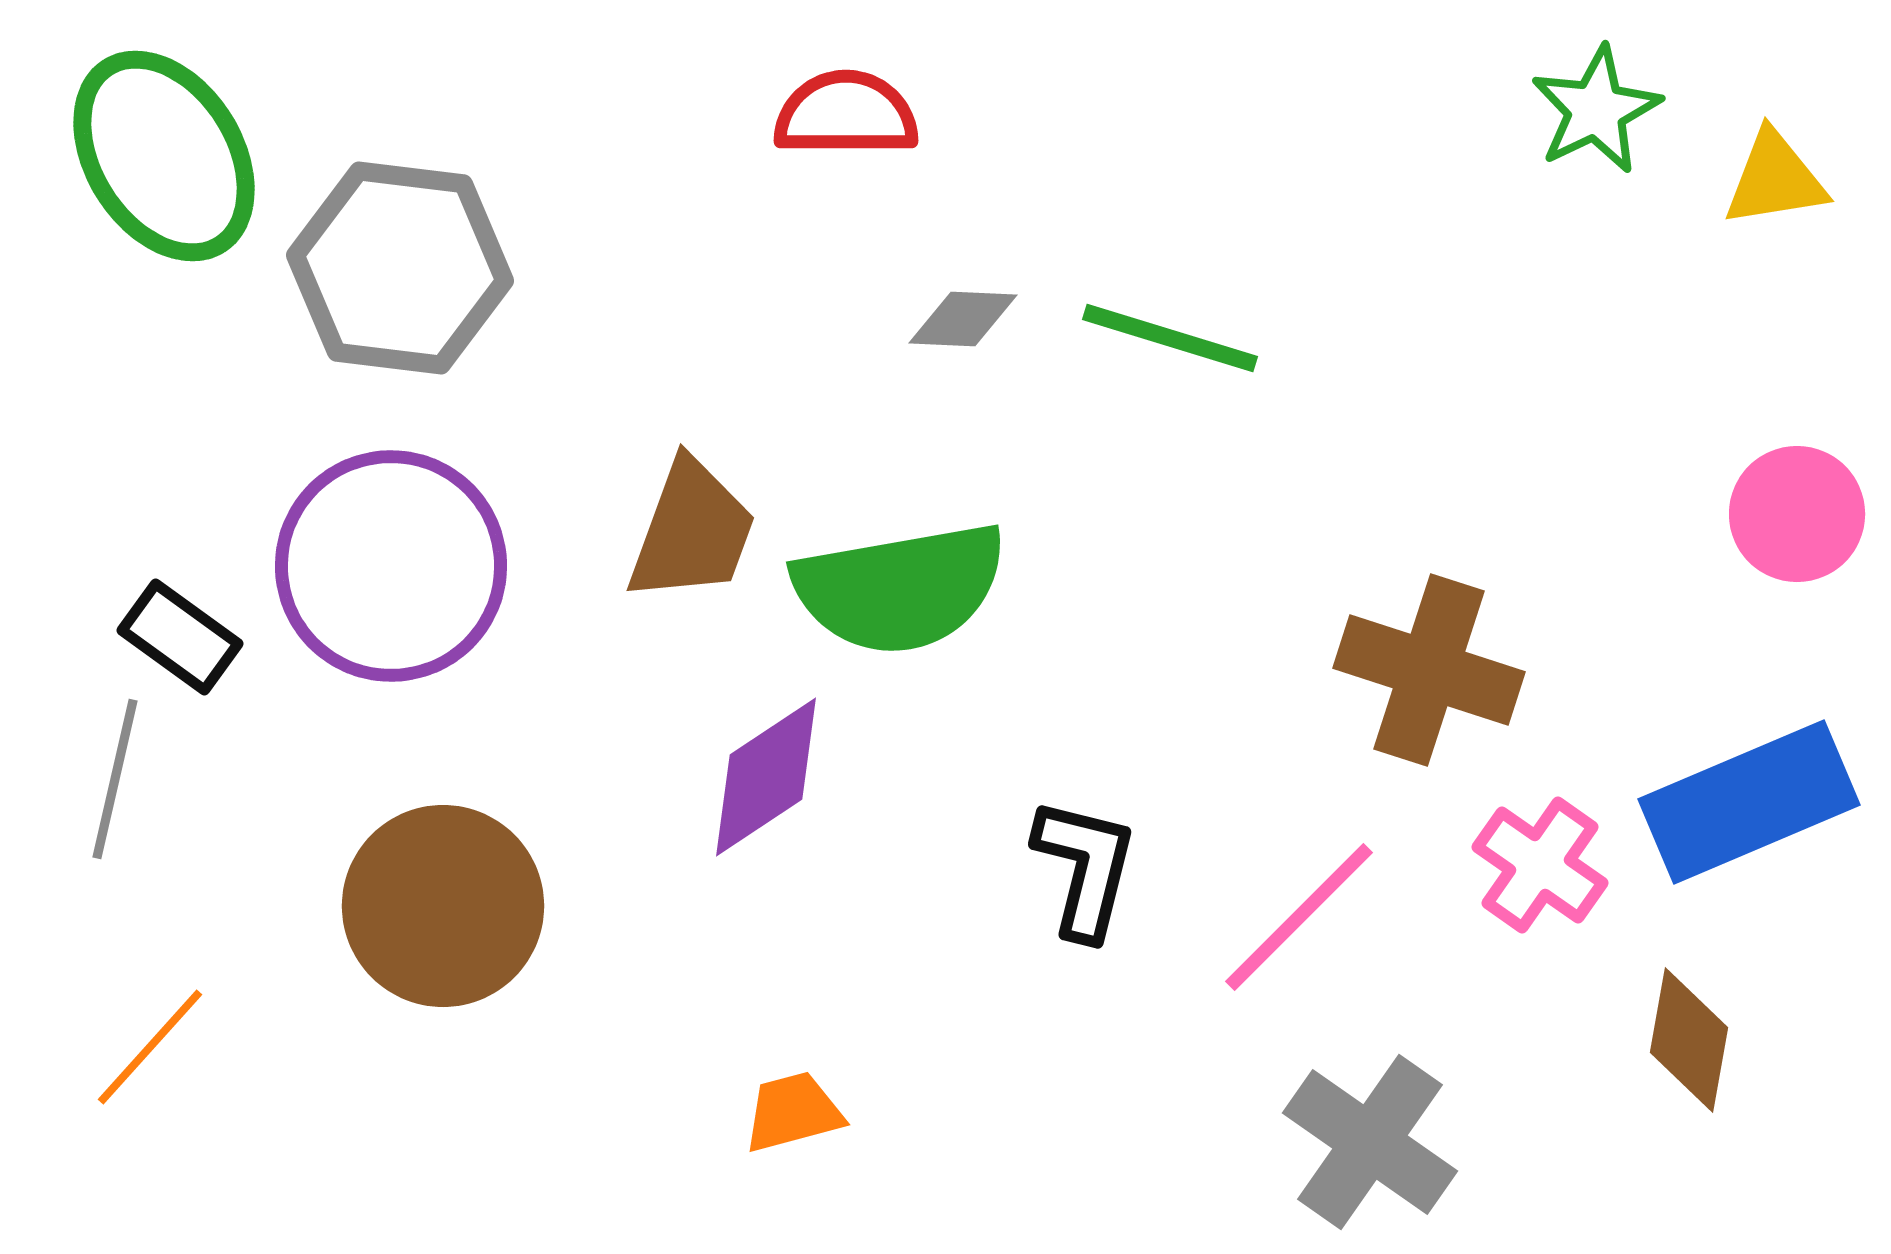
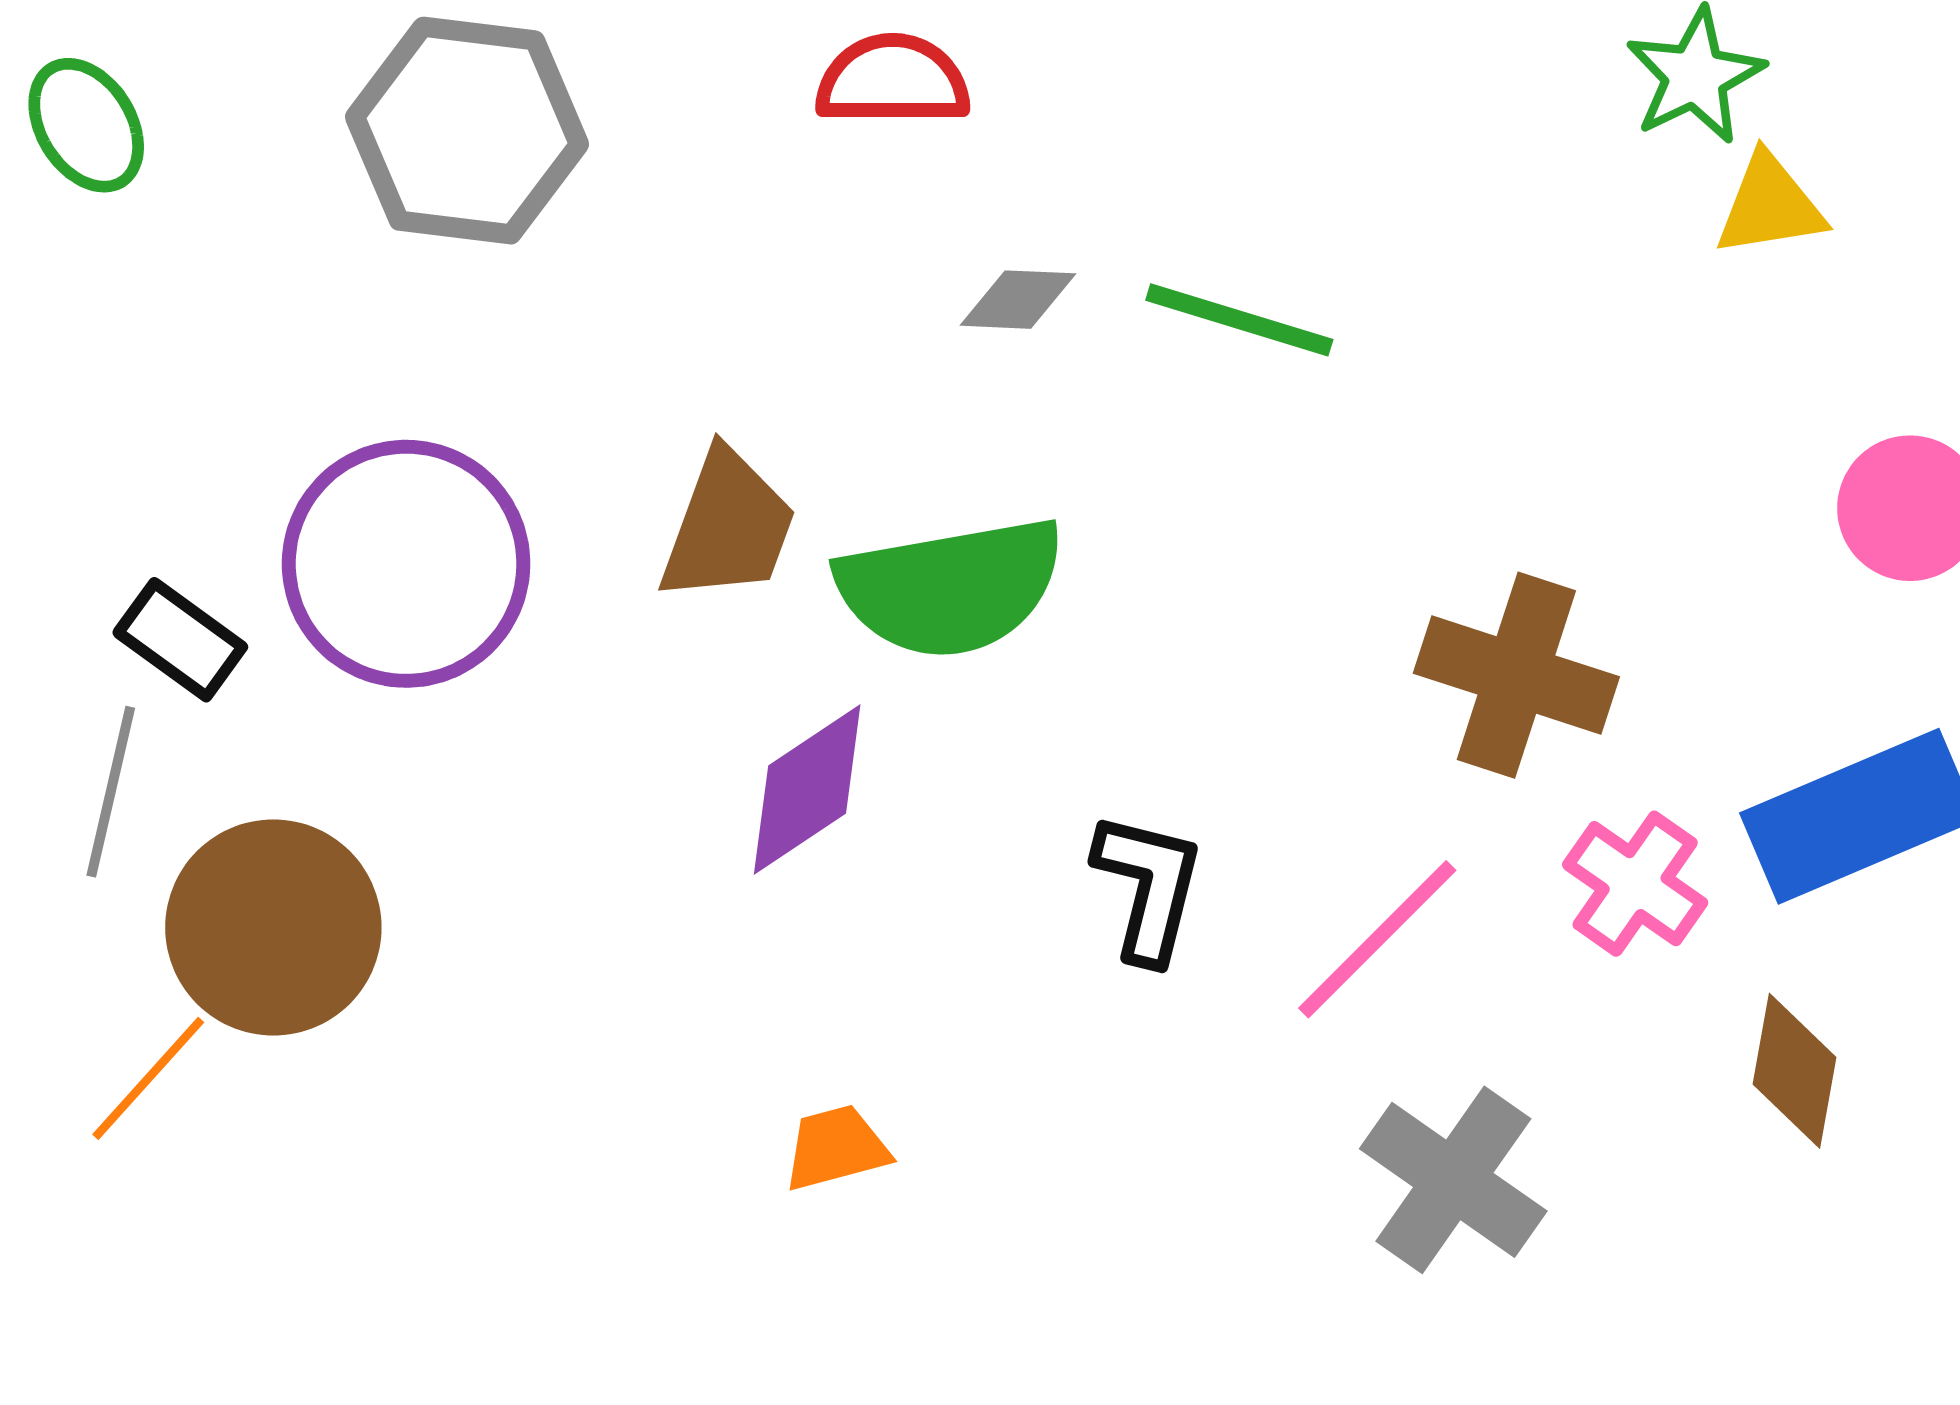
green ellipse: (164, 156) -> (86, 125), moved, size x0.6
yellow triangle: (1775, 179) -> (1770, 205), moved
gray hexagon: (400, 268) -> (467, 131), moved
brown circle: (443, 906) -> (273, 927), moved

